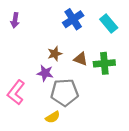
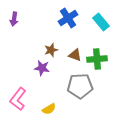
pink L-shape: (16, 92) -> (18, 99), moved
gray pentagon: (64, 92) -> (80, 86), moved

